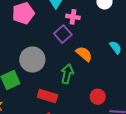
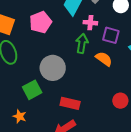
purple square: (63, 34) -> (111, 35), moved, turned -30
green arrow: (67, 74) -> (82, 43), moved

